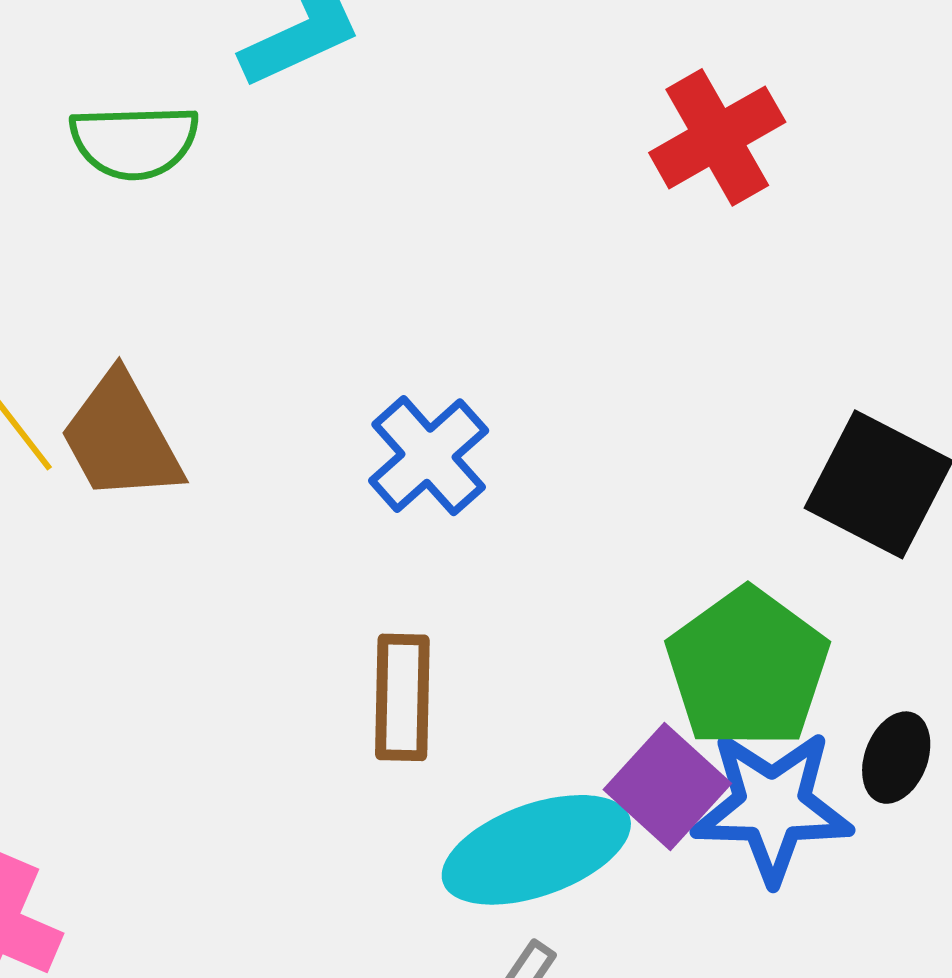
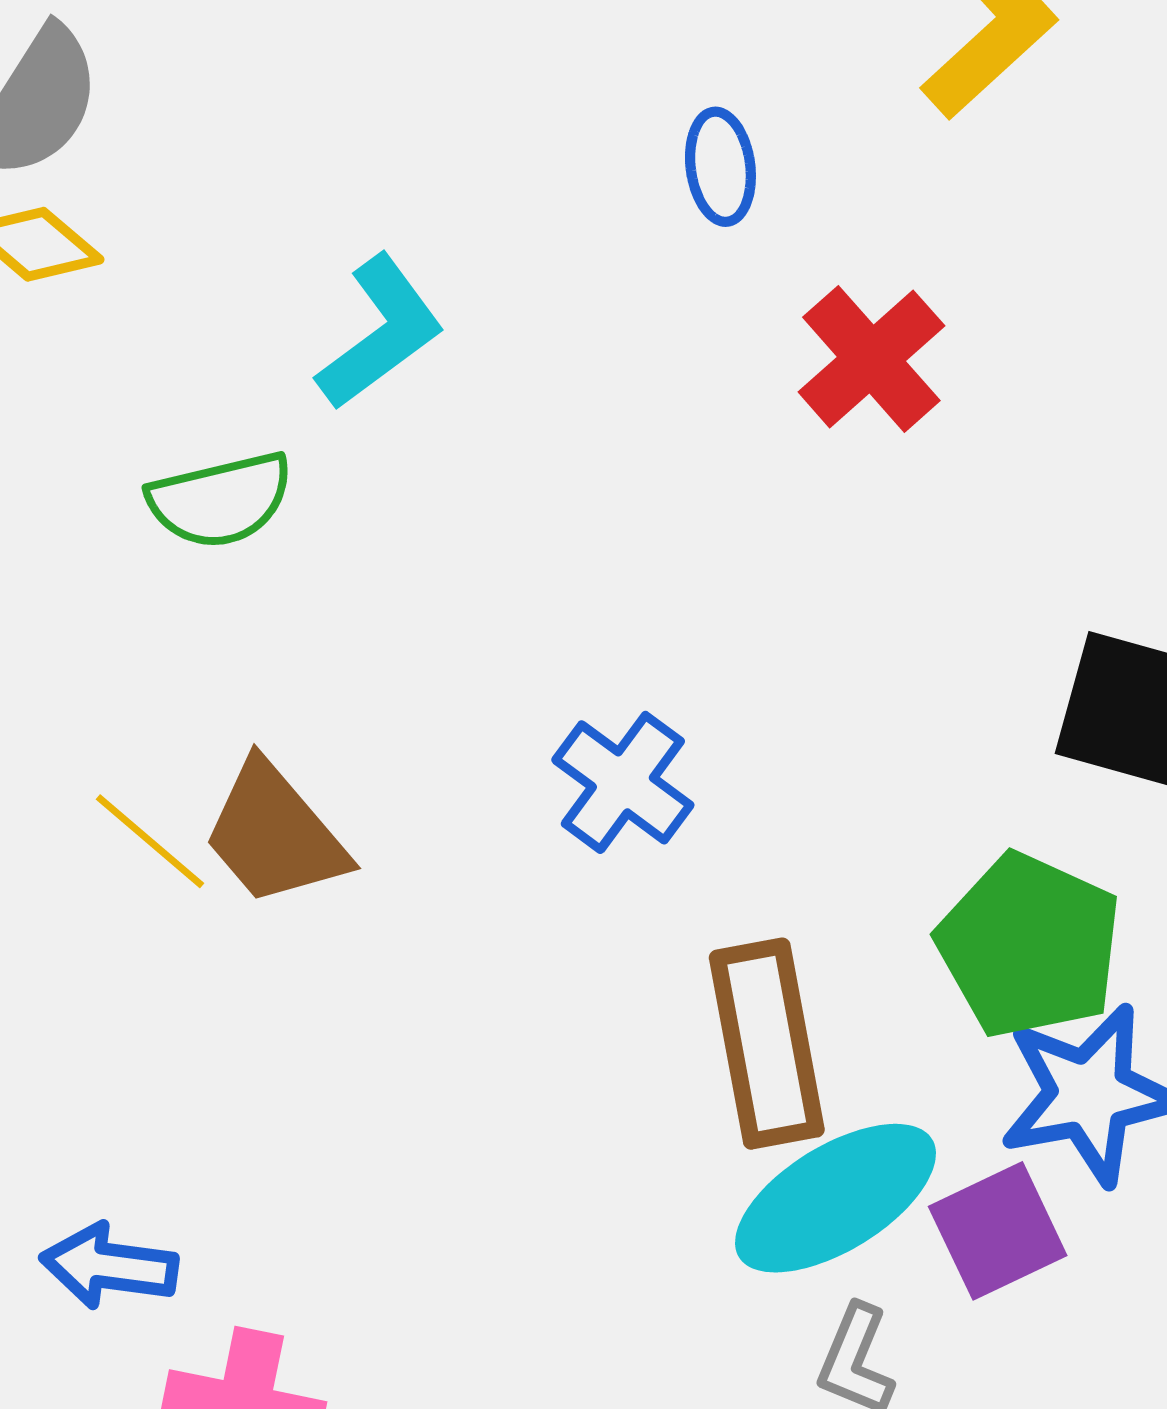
brown rectangle: (402, 697) -> (767, 1044), moved, size x1.4
purple square: (667, 786) -> (998, 1231), moved, turned 34

